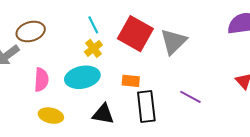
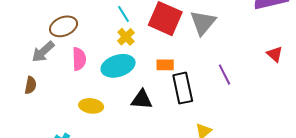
pink semicircle: (41, 80) -> (79, 59), moved
purple line: (190, 97) -> (225, 75), turned 40

